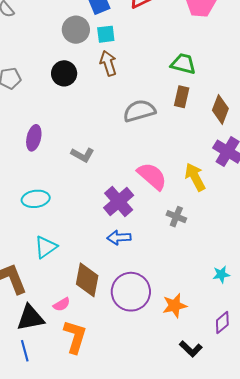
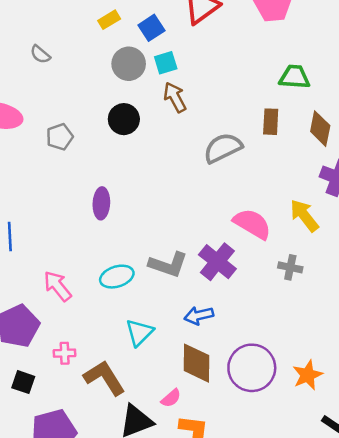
green trapezoid: (183, 64) -> (294, 77), moved
gray L-shape: (82, 155) -> (168, 265), moved, size x1.4
blue arrow: (119, 237) -> (199, 316), moved

